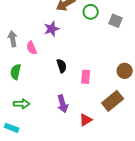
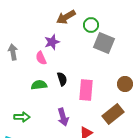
gray square: (116, 21) -> (104, 43), moved, size x1.5
pink semicircle: (32, 48) -> (41, 58), moved
green semicircle: (16, 72) -> (39, 85), moved, turned 70
pink rectangle: (86, 77) -> (86, 90), size x1.5

